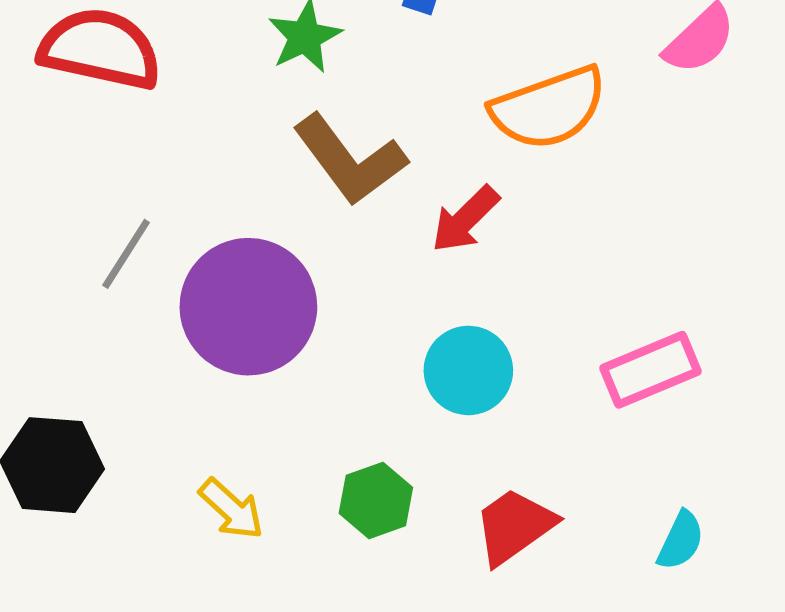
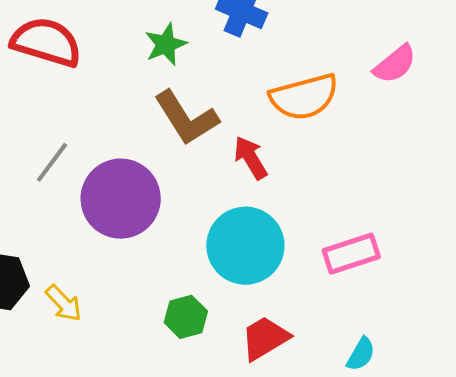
red arrow: (465, 219) -> (251, 158), turned 99
cyan circle: (468, 370) -> (245, 246), size x1.5
yellow arrow: (231, 509) -> (64, 303), moved

